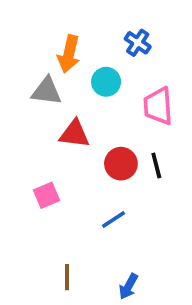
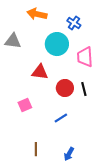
orange arrow: (69, 54) -> (37, 14), moved, turned 90
cyan circle: (106, 82) -> (57, 44), size x1.5
gray triangle: (47, 91) -> (13, 41), moved

